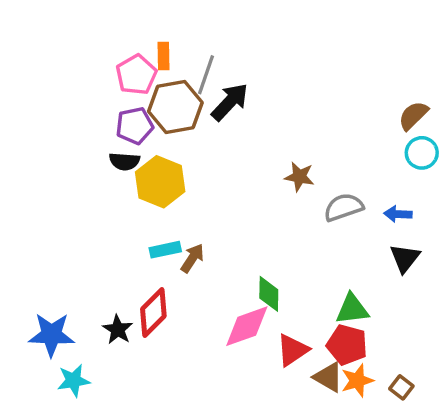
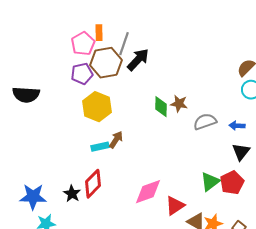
black semicircle: (124, 161) -> (26, 95), moved, size x1.5
brown arrow: (192, 258) -> (116, 140), moved
green diamond: (269, 294) -> (161, 107), moved
green triangle: (352, 309) -> (210, 182), turned -30
red pentagon: (347, 345) -> (232, 183), moved, turned 30

